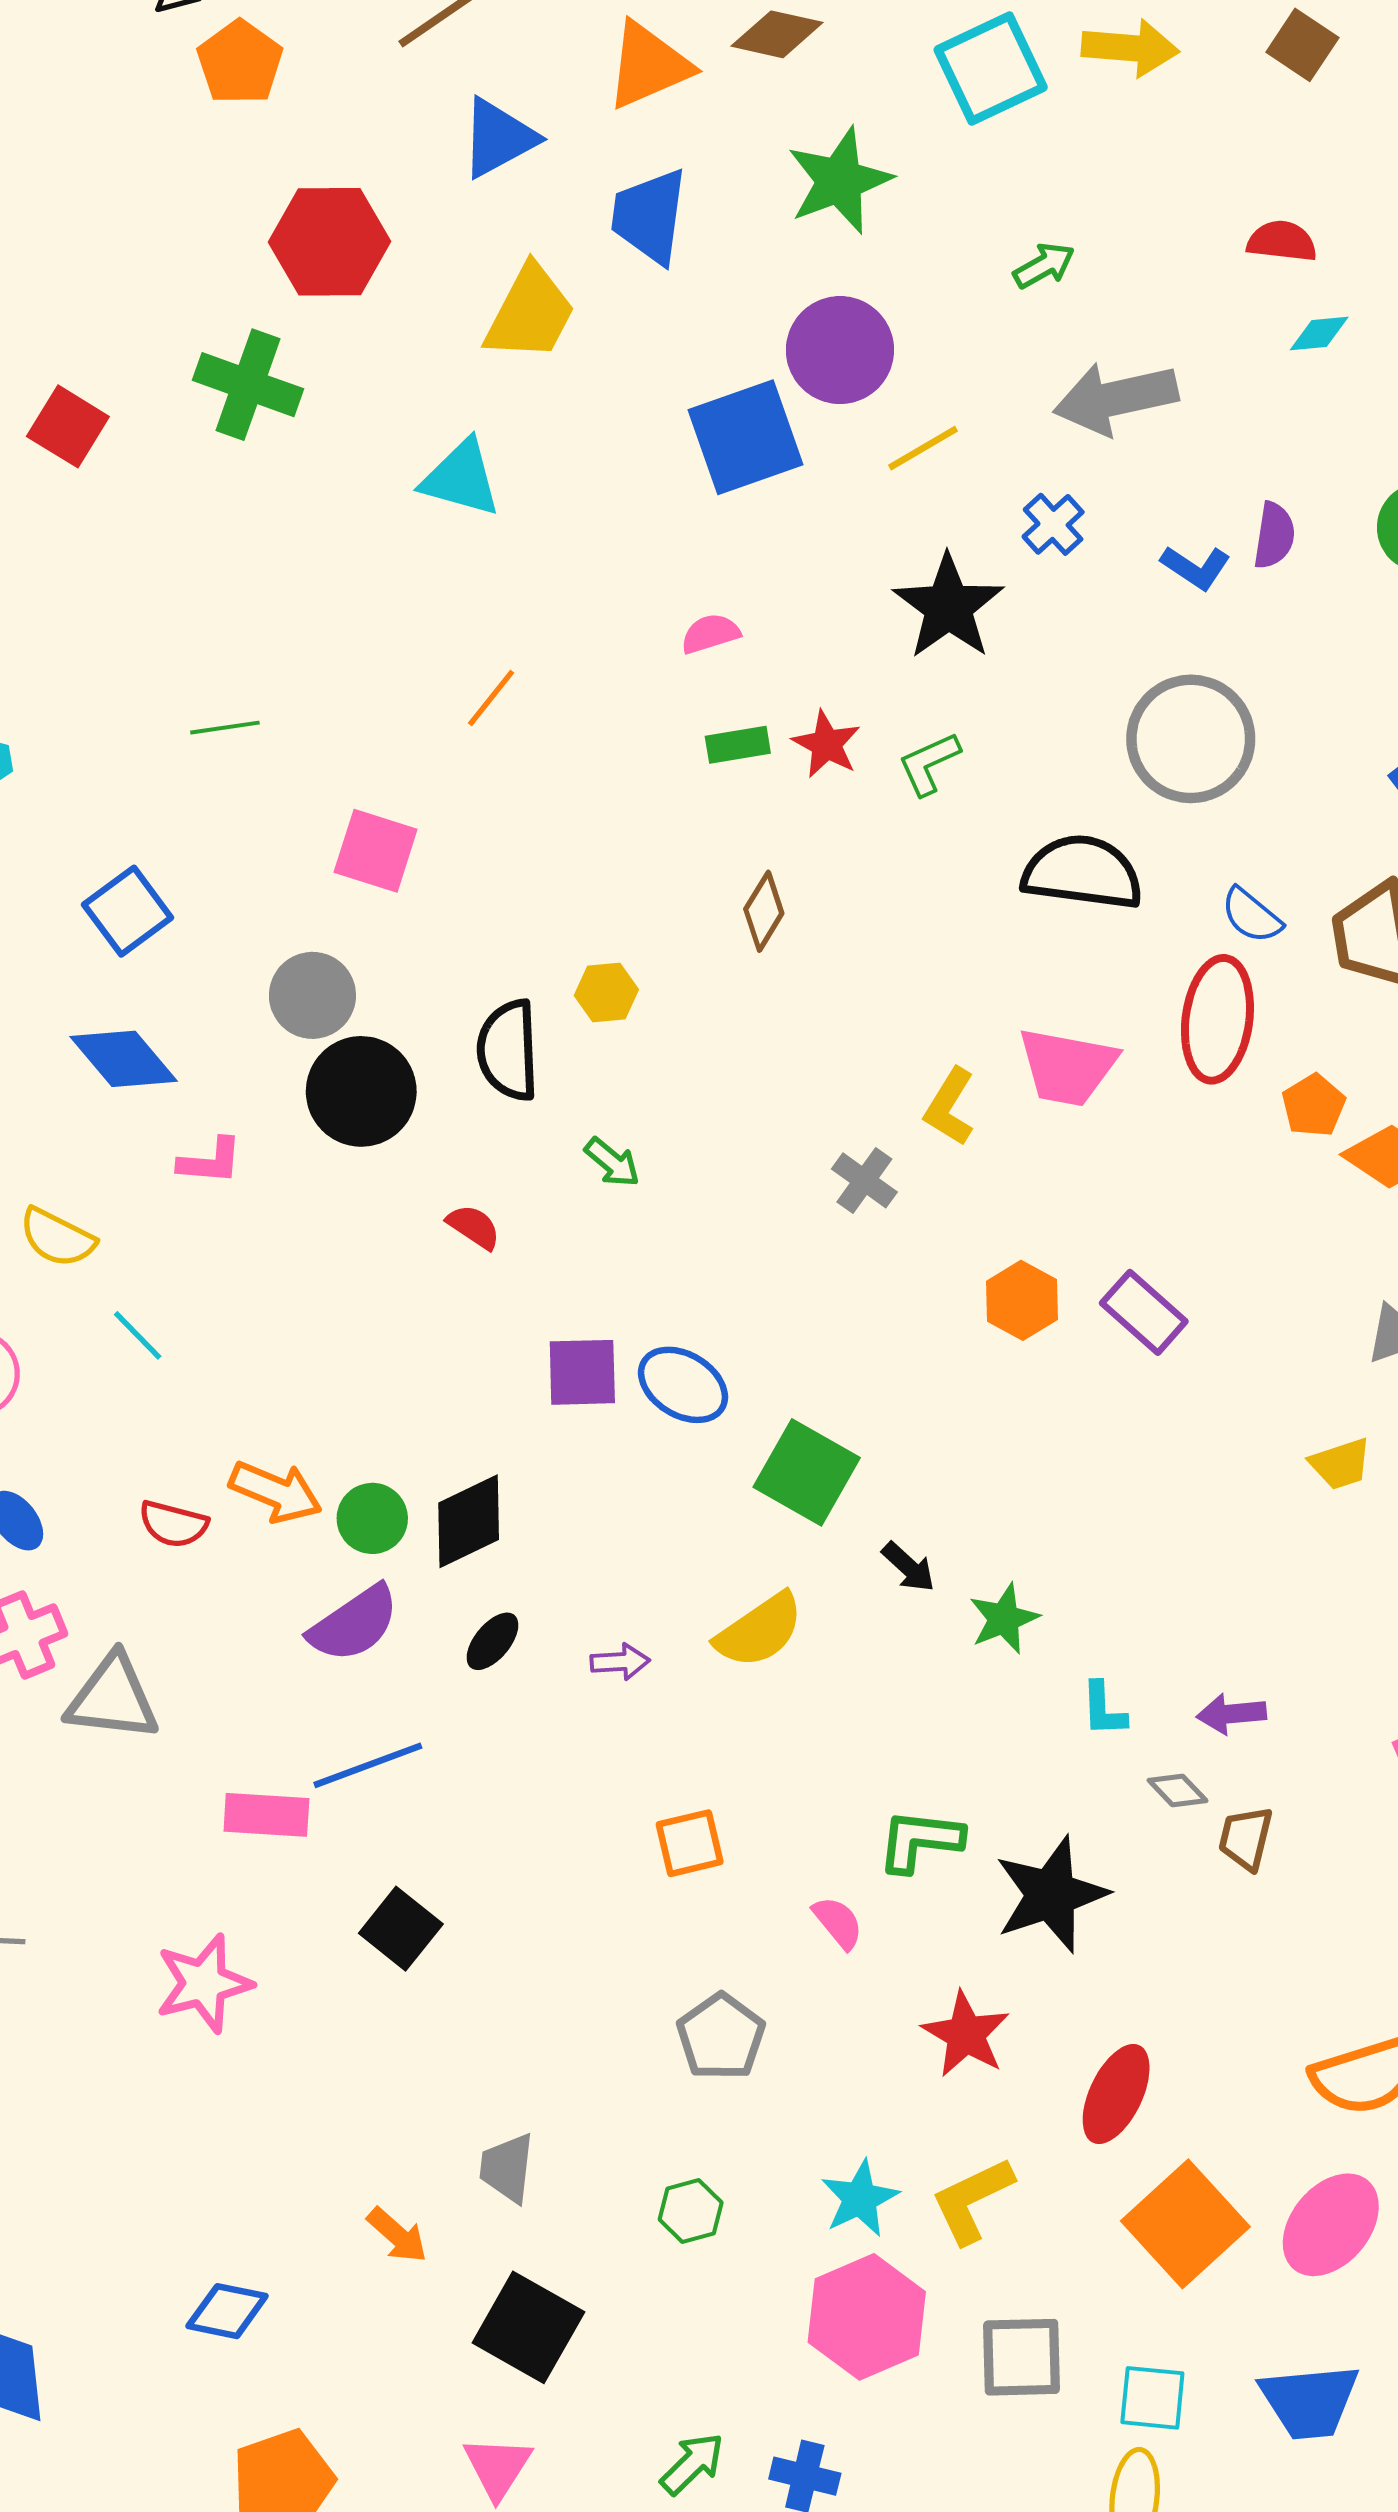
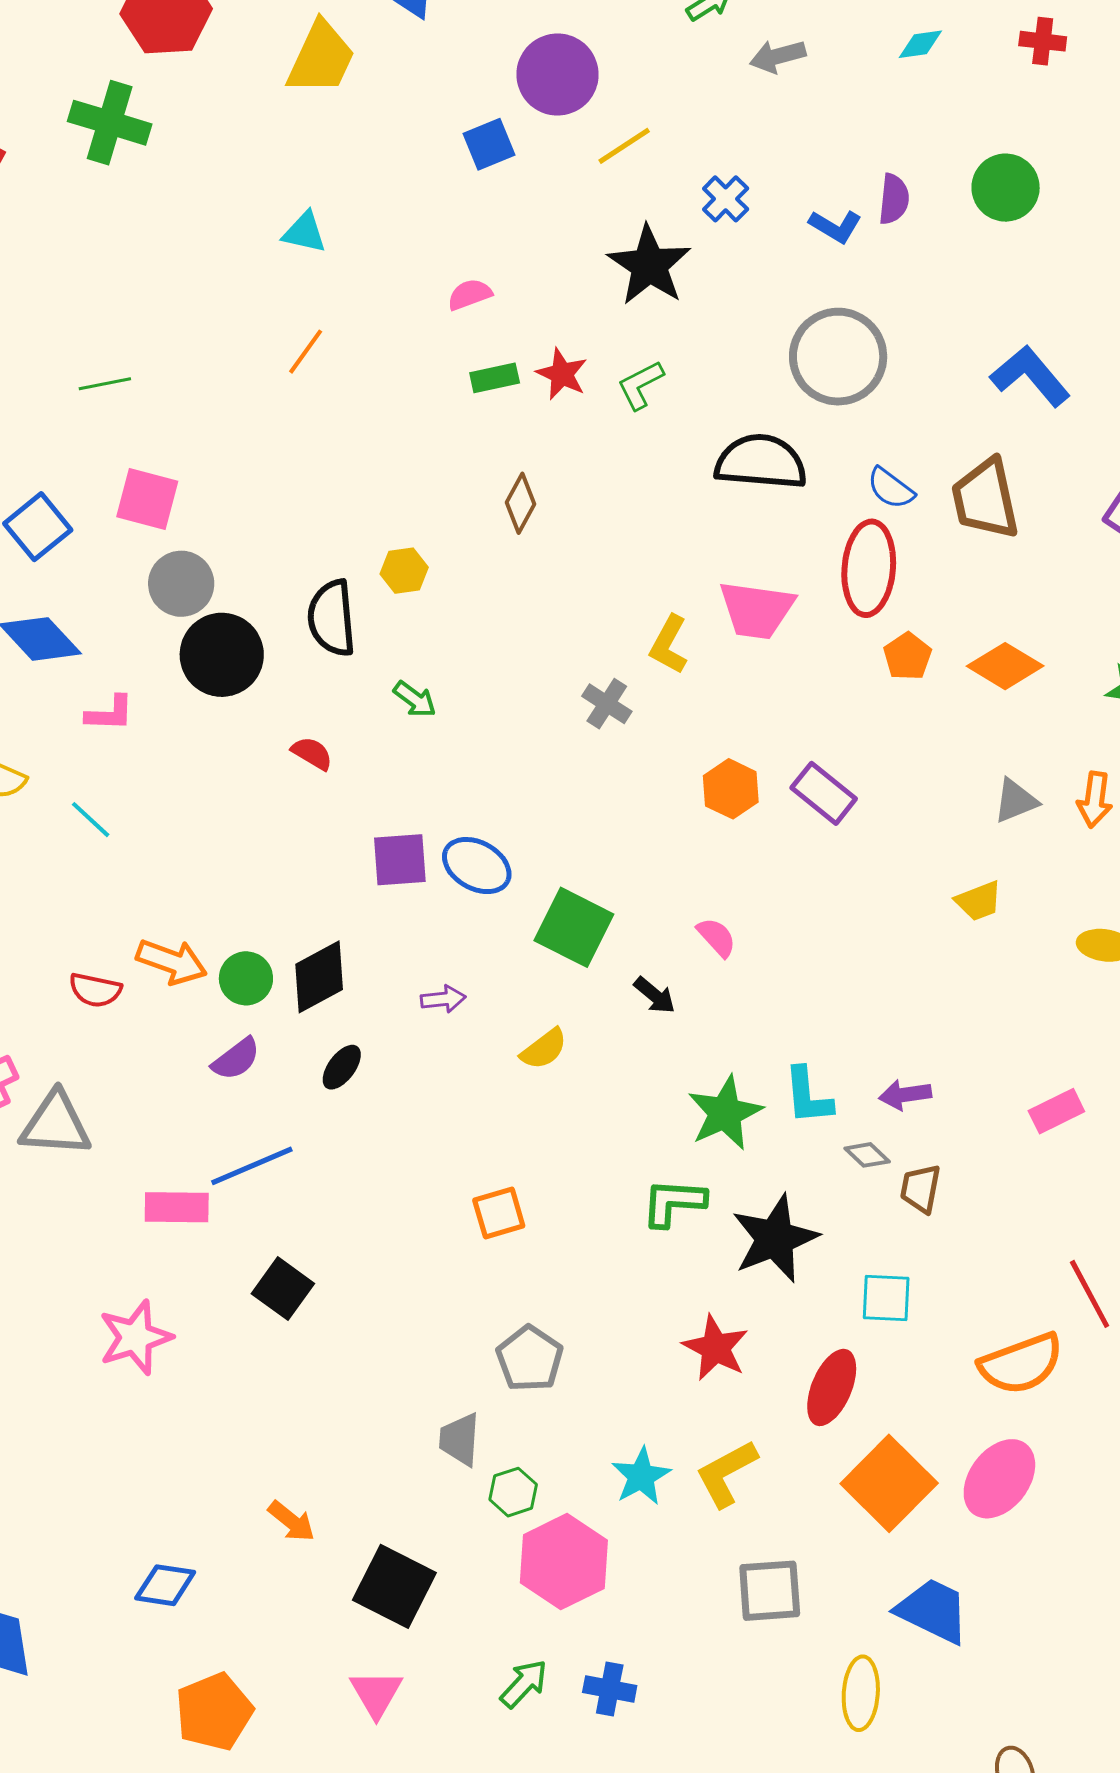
gray arrow: (1116, 398) -> (778, 56), moved, size x0.6
blue square: (745, 437) -> (489, 144), size x0.6
cyan triangle: (461, 478) -> (304, 232), moved, size x0.7
pink square: (376, 851) -> (147, 499), moved
orange pentagon: (1314, 1105) -> (907, 656), moved
cyan line: (138, 1335) -> (91, 820), moved
green star: (1004, 1619) -> (725, 1113), moved, size x1.4
purple semicircle: (354, 1624) -> (236, 1059), size x0.7
yellow semicircle: (759, 1630) -> (544, 1049), size x0.7
purple arrow: (620, 1662) -> (443, 999), moved
cyan L-shape: (1104, 1709) -> (808, 1096), size x1.4
pink semicircle: (838, 1923) -> (717, 937), moved
gray trapezoid: (507, 2168) -> (460, 1439), moved
pink hexagon: (867, 2317) -> (564, 1562), moved
cyan square: (1152, 2398) -> (886, 1298), moved
blue trapezoid: (1309, 2401) -> (933, 1611), moved, turned -146

